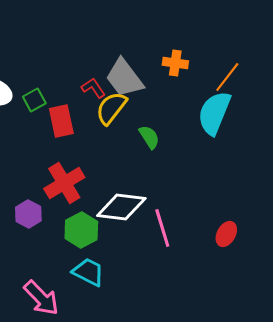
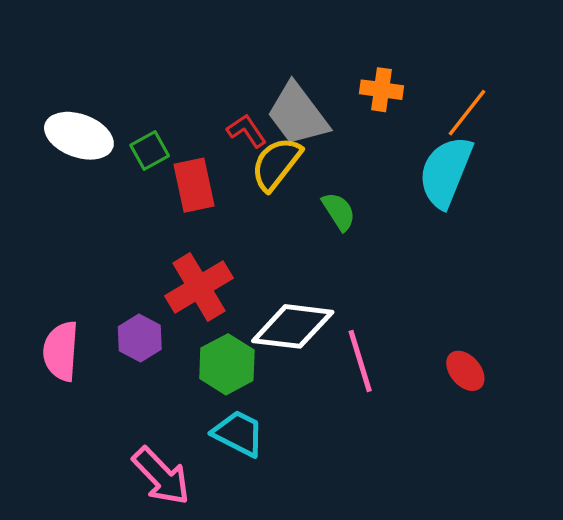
red ellipse: (226, 234) -> (465, 371), turned -70

